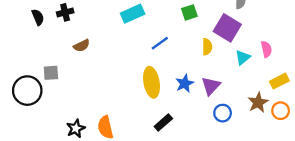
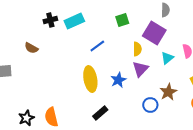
black cross: (65, 12) -> (50, 20), moved
brown semicircle: (82, 46) -> (31, 48), turned 56
purple triangle: (211, 86) -> (140, 69), moved
brown star: (258, 102) -> (168, 92), moved

